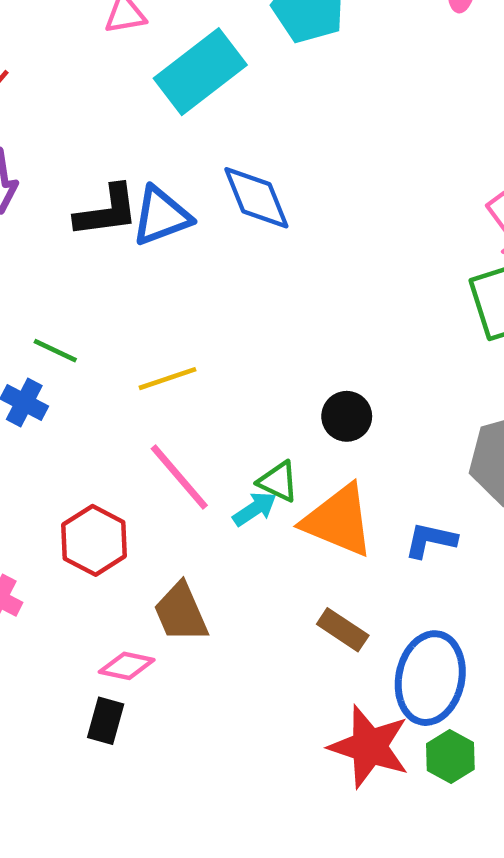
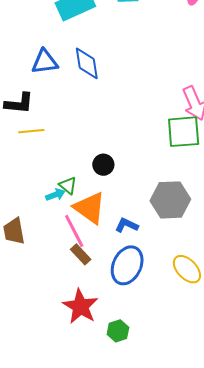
black L-shape: (107, 211) -> (19, 103), moved
pink line: (179, 477) -> (74, 231), moved
blue ellipse: (430, 678) -> (127, 265), moved
green hexagon: (450, 756) -> (118, 331), moved

